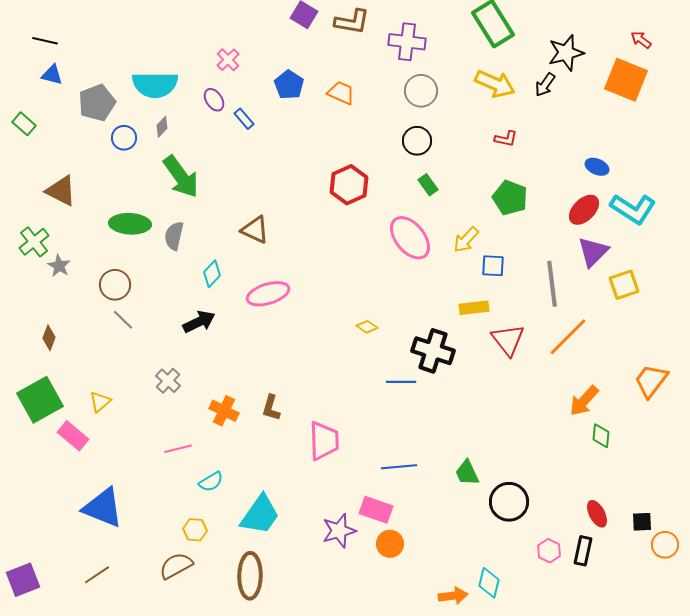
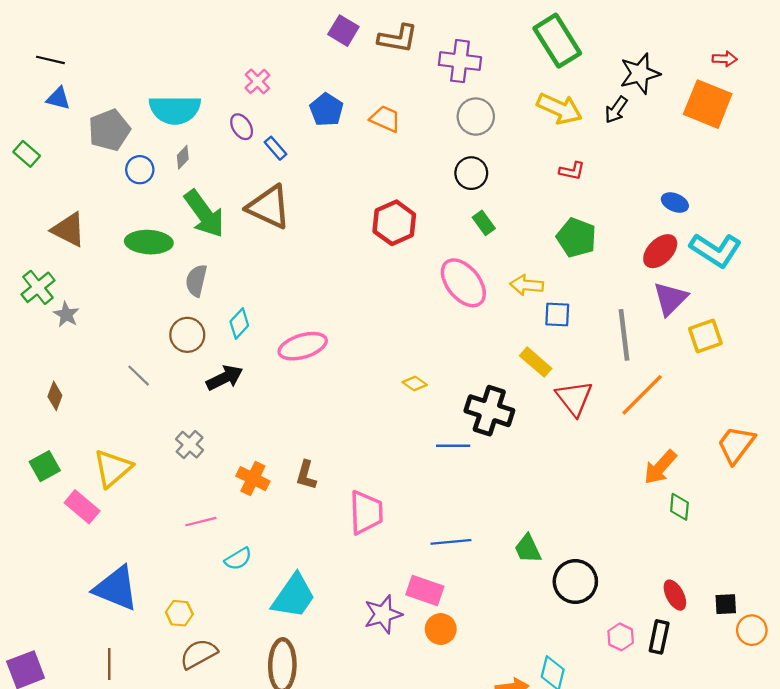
red arrow: (641, 40) -> (725, 59), turned 145
green ellipse: (130, 224) -> (149, 242), moved
brown triangle: (255, 230) -> (269, 207), moved, size x1.4
yellow arrow: (466, 240) -> (527, 285), turned 52
brown circle: (115, 285) -> (187, 335), moved
yellow rectangle: (474, 308) -> (536, 362), turned 48
green square: (40, 400) -> (45, 466), size x0.6
yellow triangle: (100, 402) -> (113, 468), size x1.6
yellow hexagon: (195, 530) -> (179, 613), moved
brown line: (97, 575) -> (109, 664), turned -56

